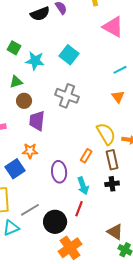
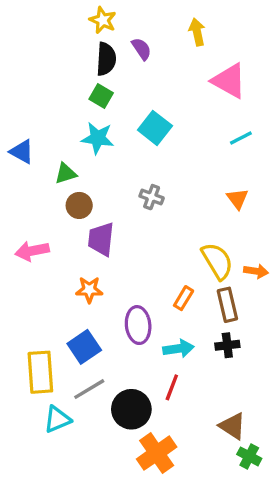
black semicircle: (40, 14) -> (106, 59), turned -66
green square: (14, 48) -> (101, 96), moved
cyan line: (120, 70) -> (241, 138), moved
gray cross: (67, 96) -> (152, 197), size x0.6
blue square: (15, 169) -> (84, 347), moved
cyan arrow: (83, 186) -> (179, 349), turned -78

